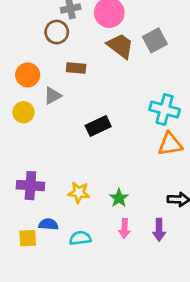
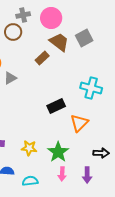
brown rectangle: (76, 68) -> (42, 58), moved, turned -48
black rectangle: (98, 126) -> (56, 106), moved
orange triangle: (170, 144) -> (79, 123), moved, turned -36
green star: (119, 198) -> (58, 152), size x1.5

